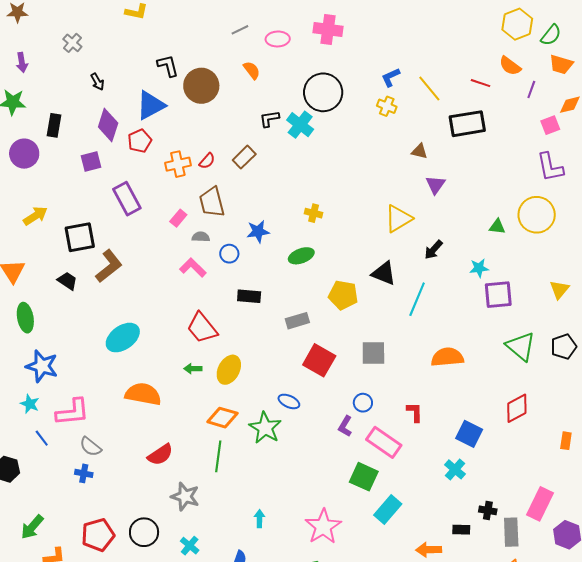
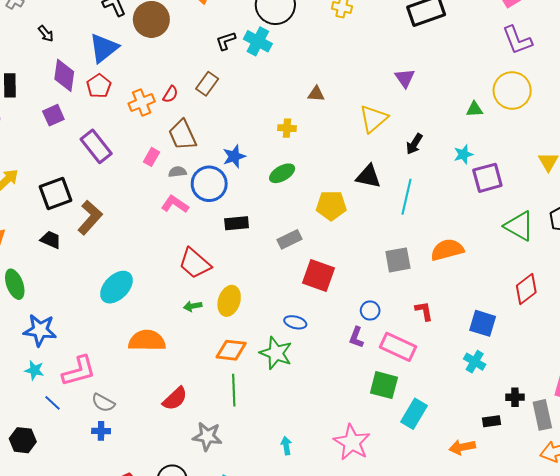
brown triangle: (419, 151) -> (316, 94), moved
blue circle: (229, 254) -> (209, 184), size x1.8
gray square: (373, 353) -> (398, 260), moved

